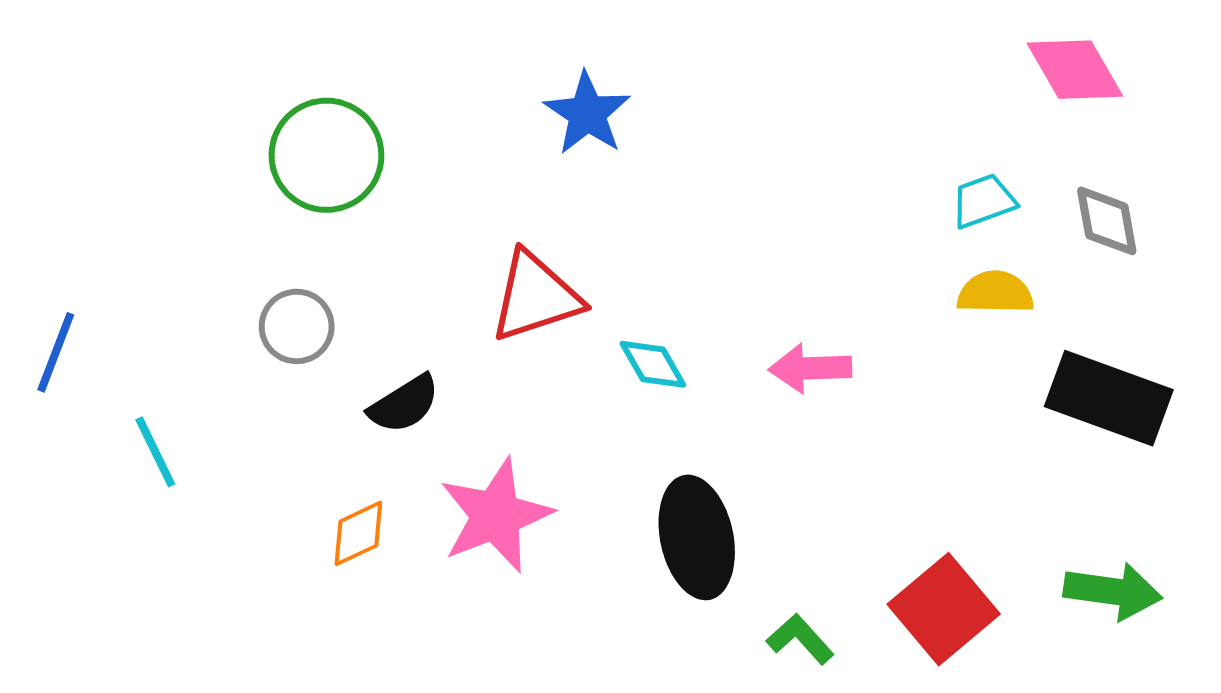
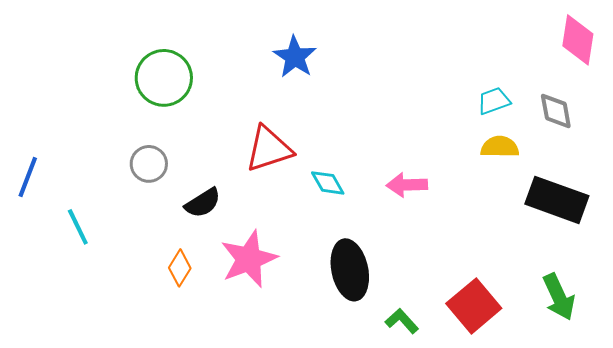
pink diamond: (1075, 70) -> (578, 40), moved, turned 39
orange diamond: (358, 533) -> (180, 268), turned -33
green arrow: (1113, 591) -> (559, 297), turned 57

